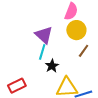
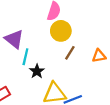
purple triangle: (44, 35) -> (14, 39), moved

